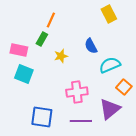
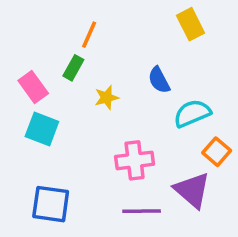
pink rectangle: (19, 50) -> (33, 87), turned 42
purple triangle: (110, 109) -> (192, 190), turned -40
blue square: (42, 117) -> (51, 204), moved

